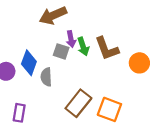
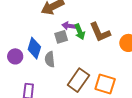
purple arrow: (71, 39) -> (69, 26), turned 112
gray square: (61, 51) -> (61, 37), turned -32

